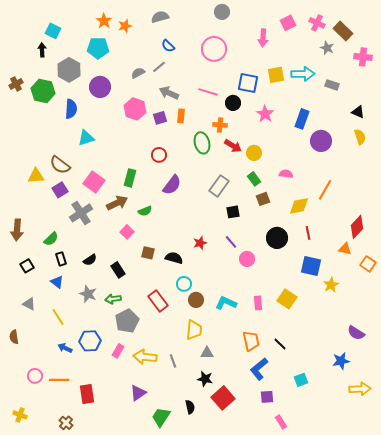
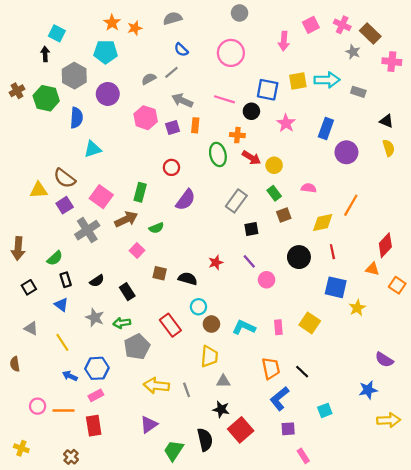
pink rectangle: (118, 351) -> (96, 395), moved, turned 32
black semicircle: (190, 407) -> (205, 440), size x1.5

